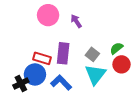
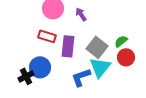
gray square: (92, 54) -> (97, 47), size x1.5
red rectangle: (42, 58) -> (47, 36), moved
blue L-shape: (61, 82) -> (81, 77), moved, turned -65

